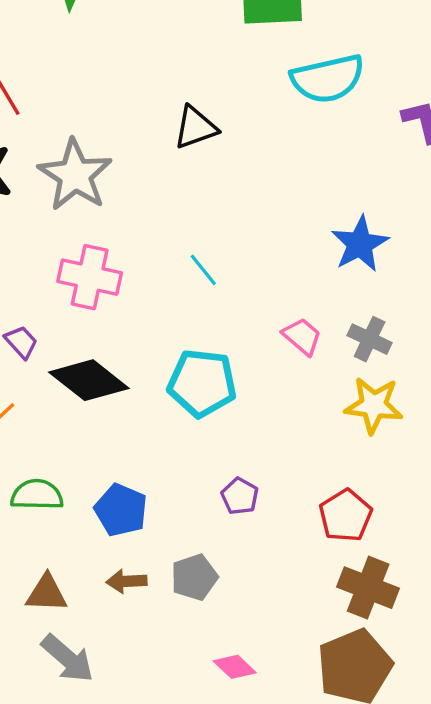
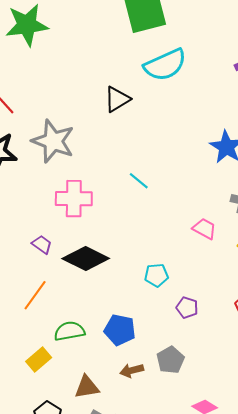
cyan semicircle: (328, 79) -> (165, 65), moved
pink trapezoid: (302, 336) -> (204, 229), moved
cyan pentagon: (202, 383) -> (156, 275), moved, size x0.6

